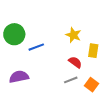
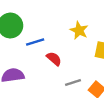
red semicircle: (75, 62) -> (54, 59), moved

